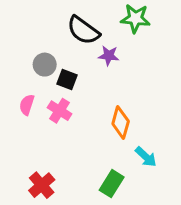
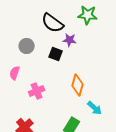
black square: (67, 79) -> (56, 54), moved
pink cross: (60, 111) -> (37, 91), moved, turned 35

